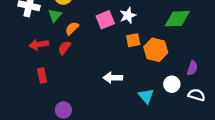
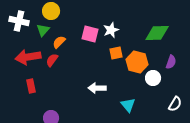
pink square: (105, 20) -> (90, 34), turned 36
red arrow: (39, 44) -> (28, 57), size x1.4
purple semicircle: (192, 68) -> (171, 62), moved
white circle: (172, 84) -> (153, 78), moved
white semicircle: (197, 95) -> (175, 104), turned 105

